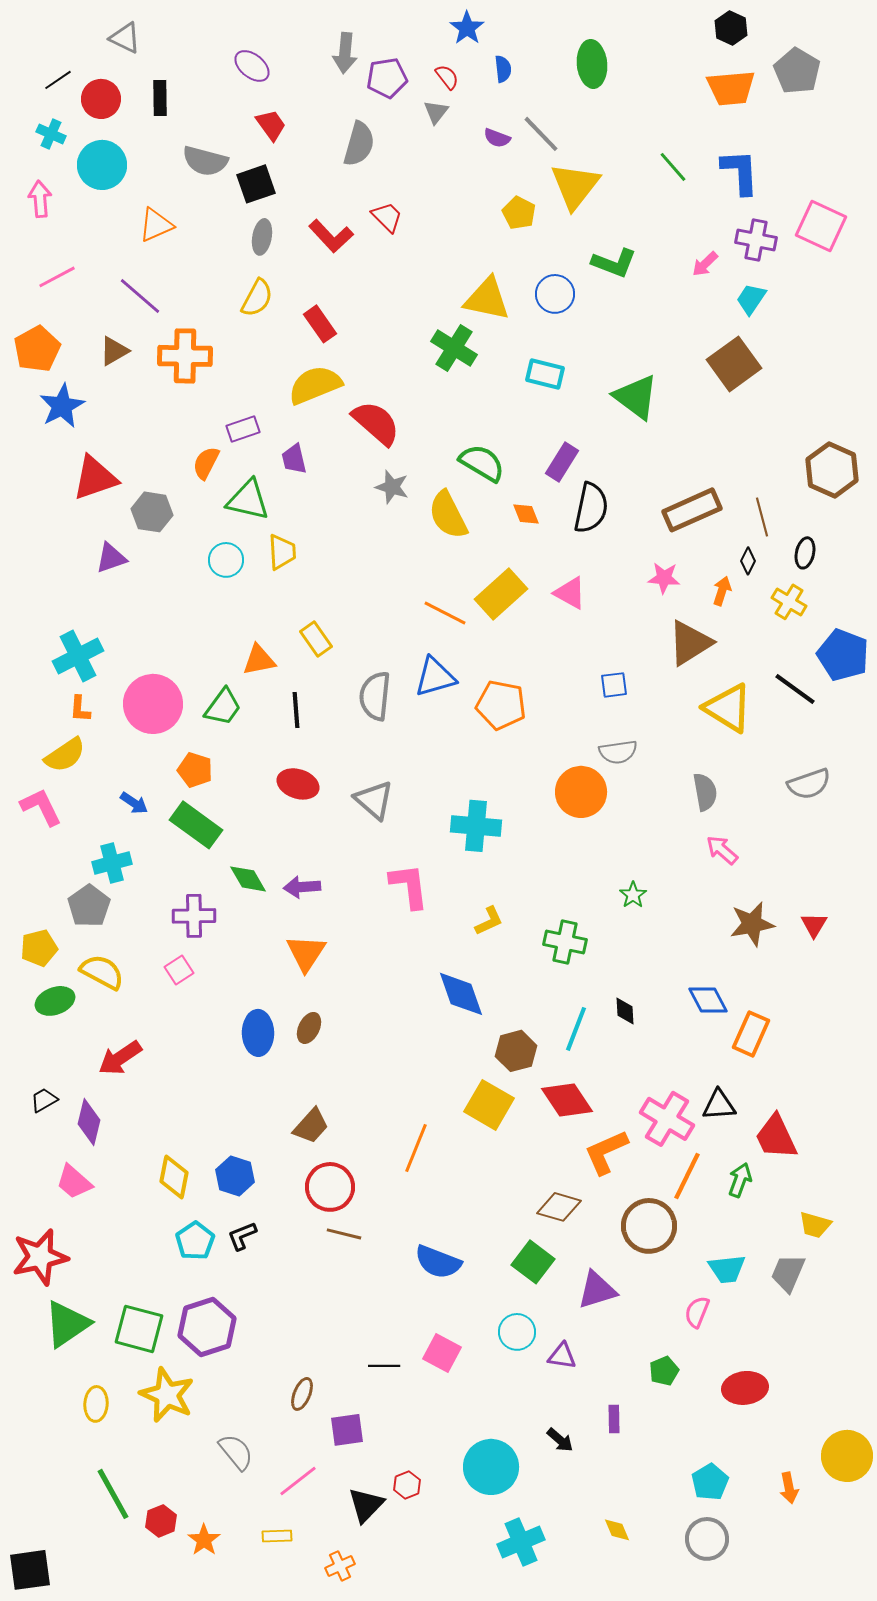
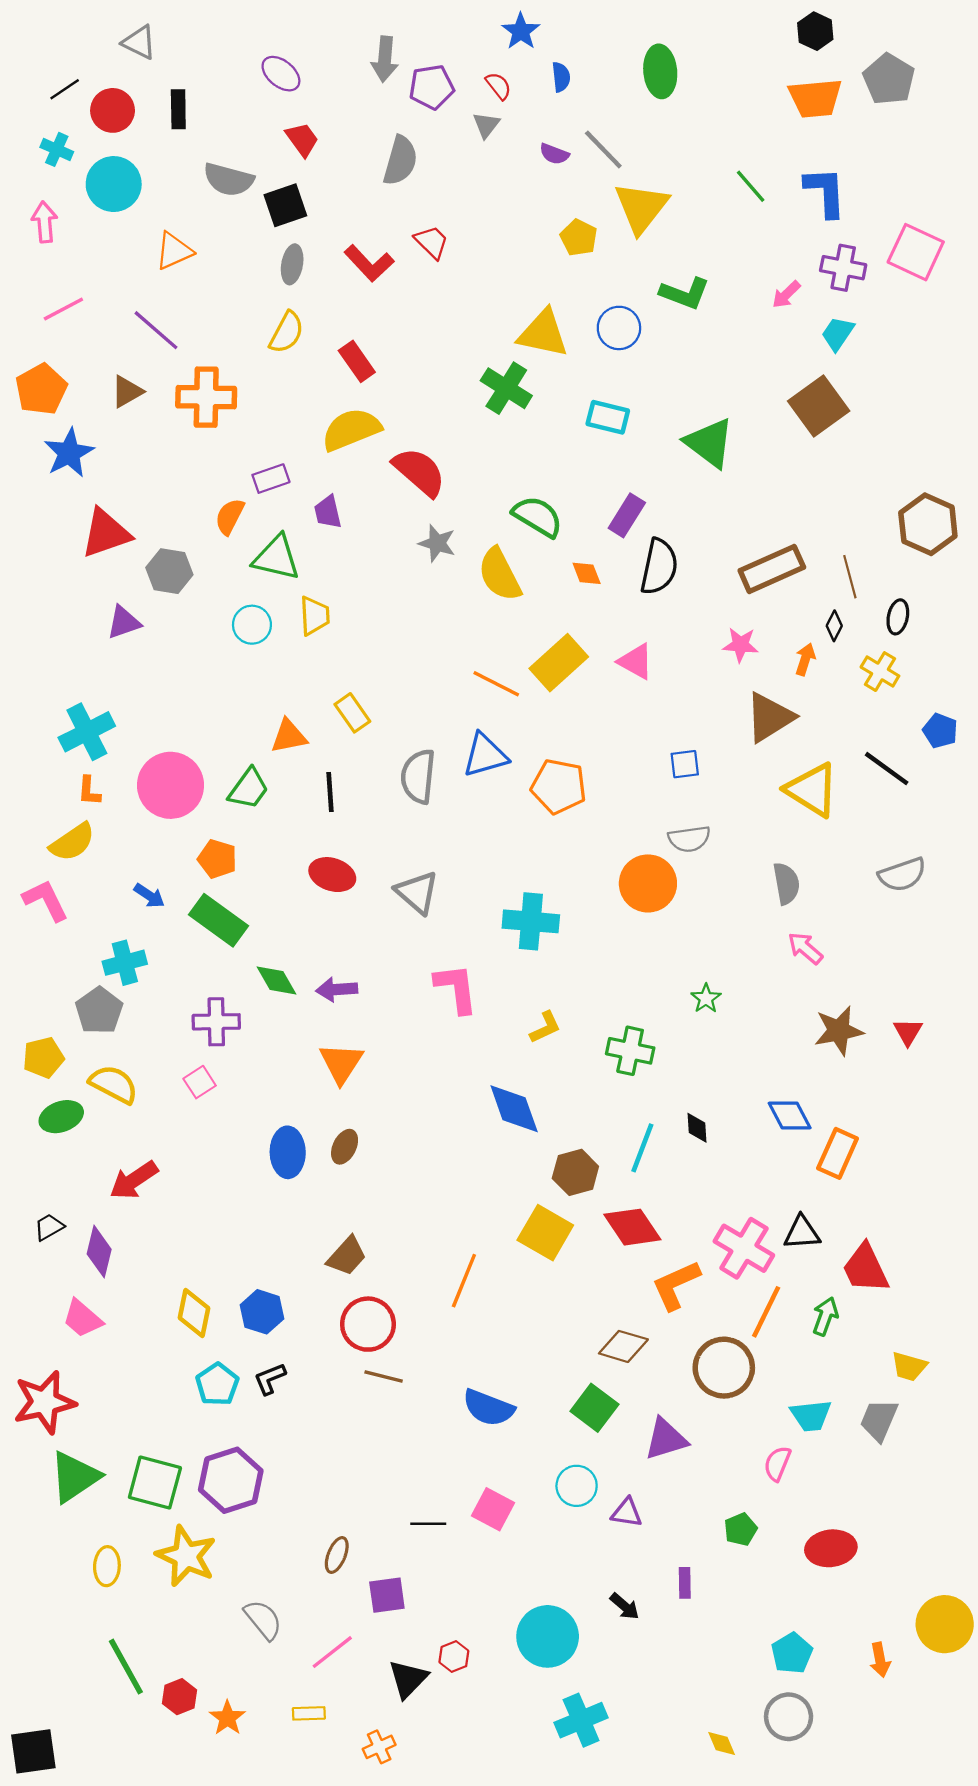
blue pentagon: (843, 655) -> (940, 731), size x0.6
yellow diamond: (617, 1530) -> (722, 1744), moved

